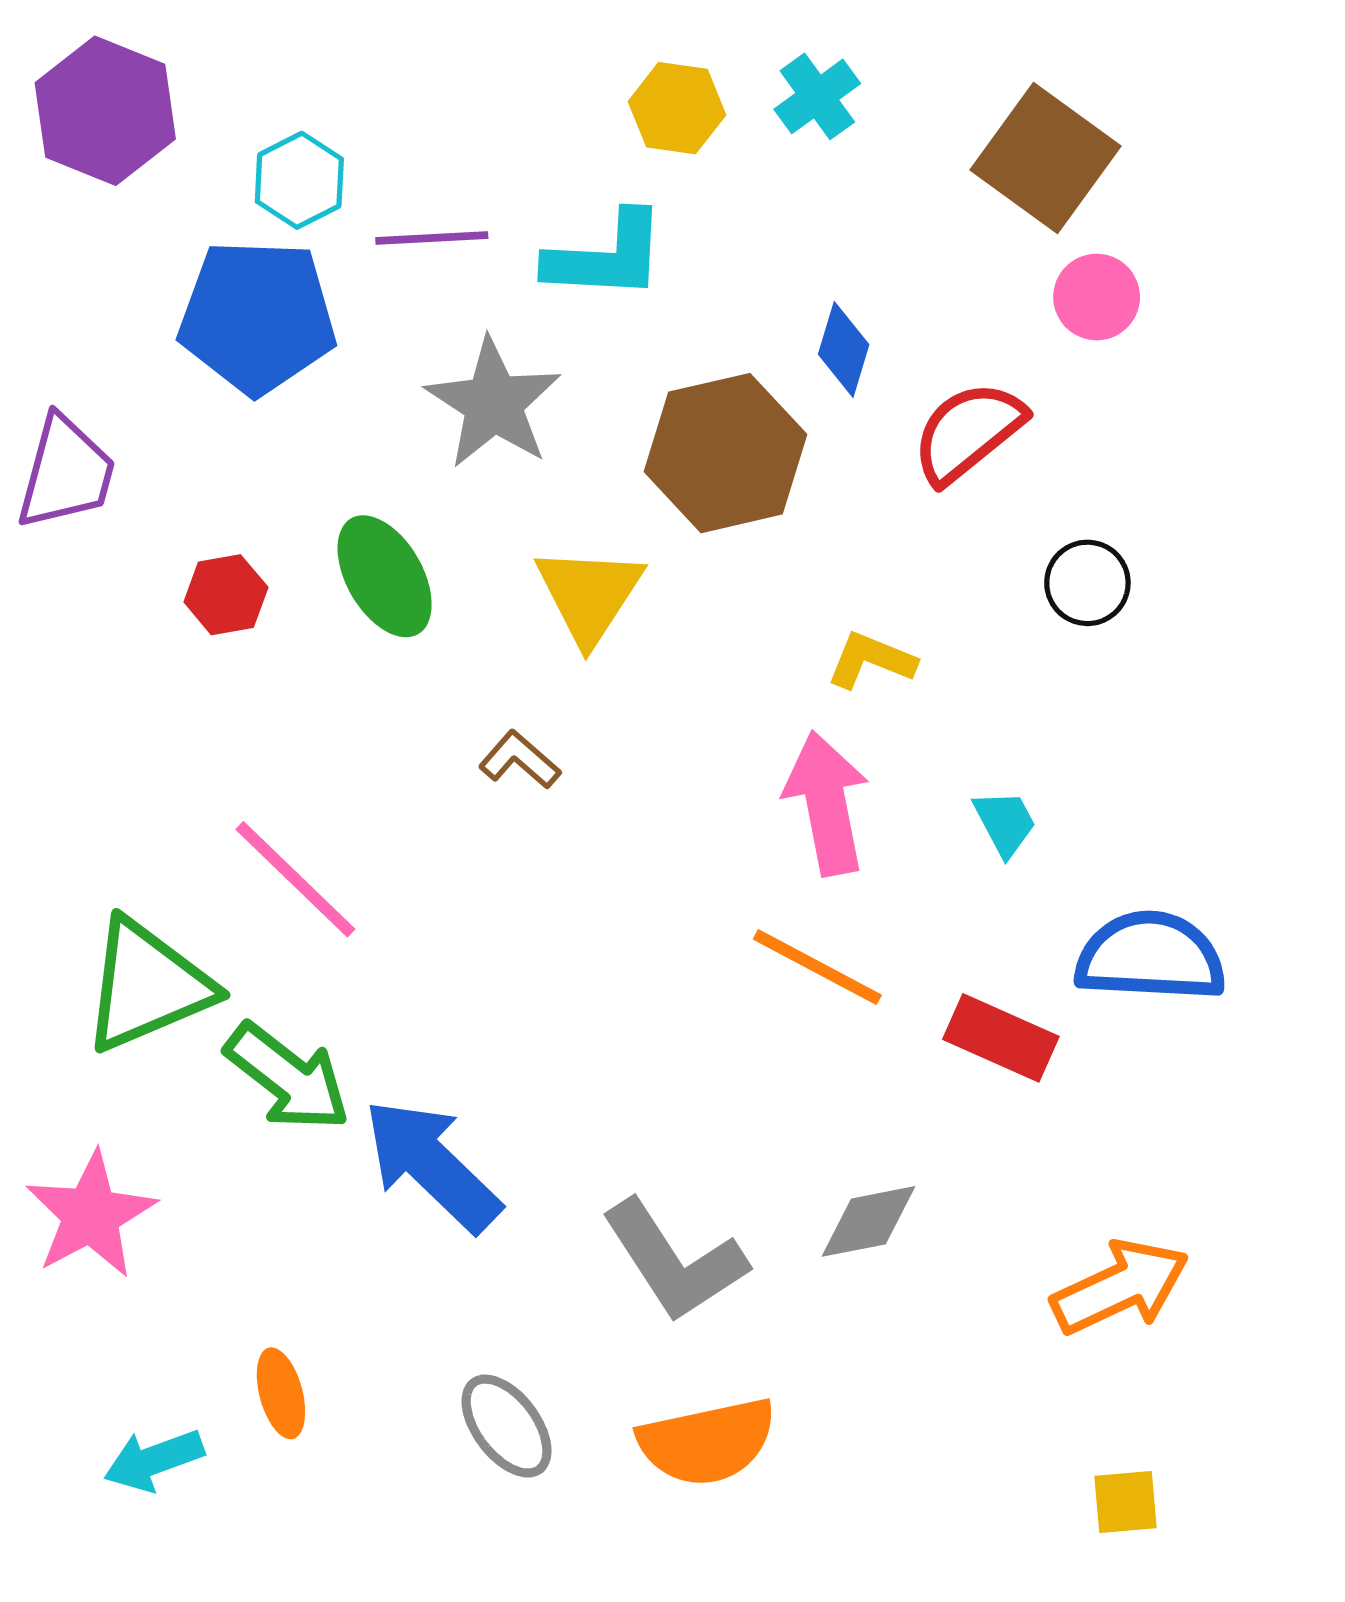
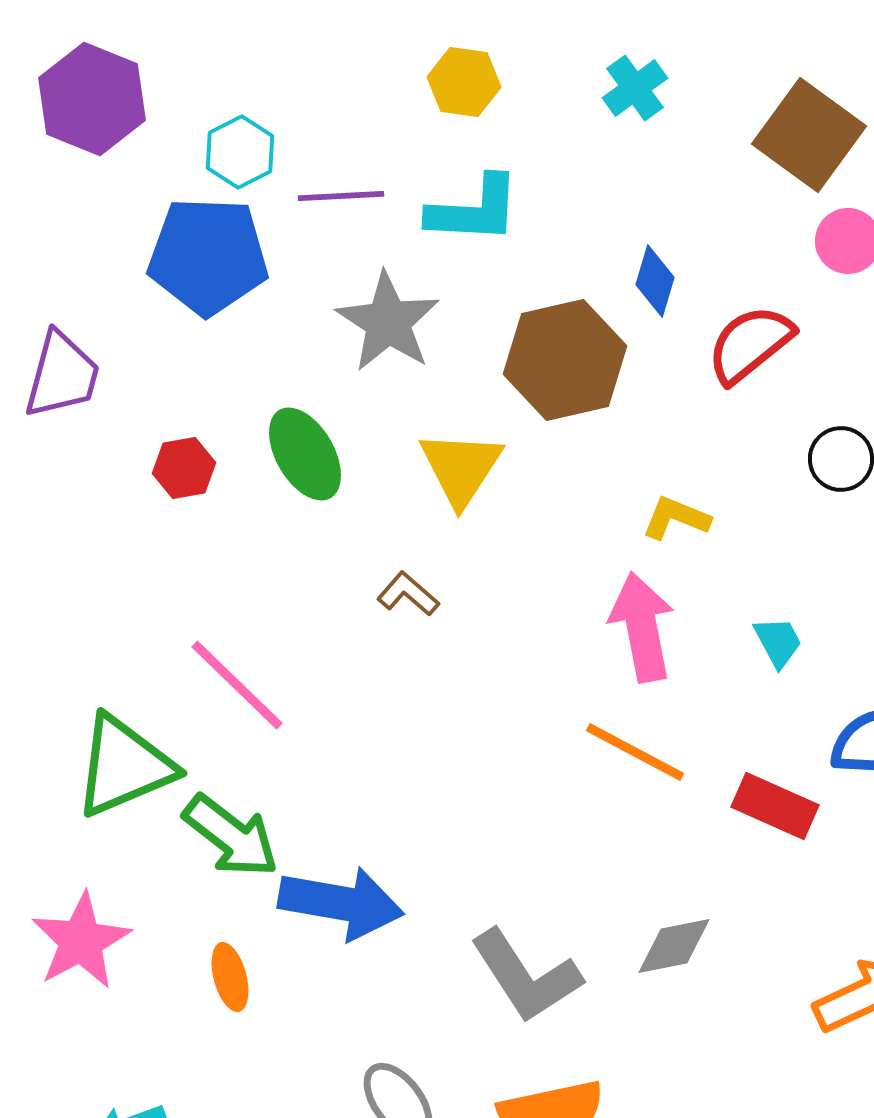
yellow hexagon: (677, 108) -> (464, 82), moved
blue arrow: (432, 1165) -> (341, 903), turned 146
orange ellipse: (281, 1393) -> (230, 977), moved

